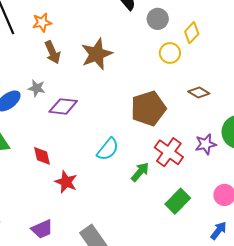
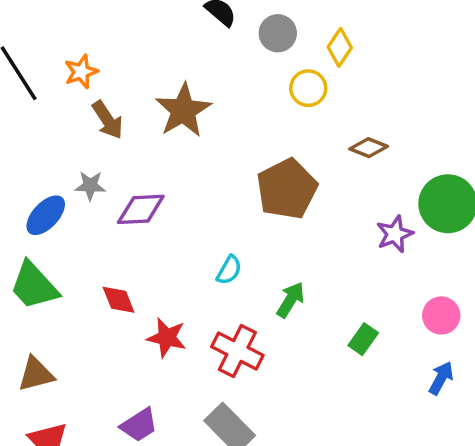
cyan semicircle: (108, 149) -> (229, 270), size x0.7
red cross: (169, 152) -> (237, 351), moved
green rectangle: (178, 201) -> (363, 339), size x0.7

